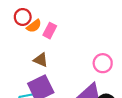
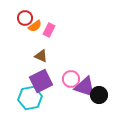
pink circle: (103, 63) -> (71, 79), moved

